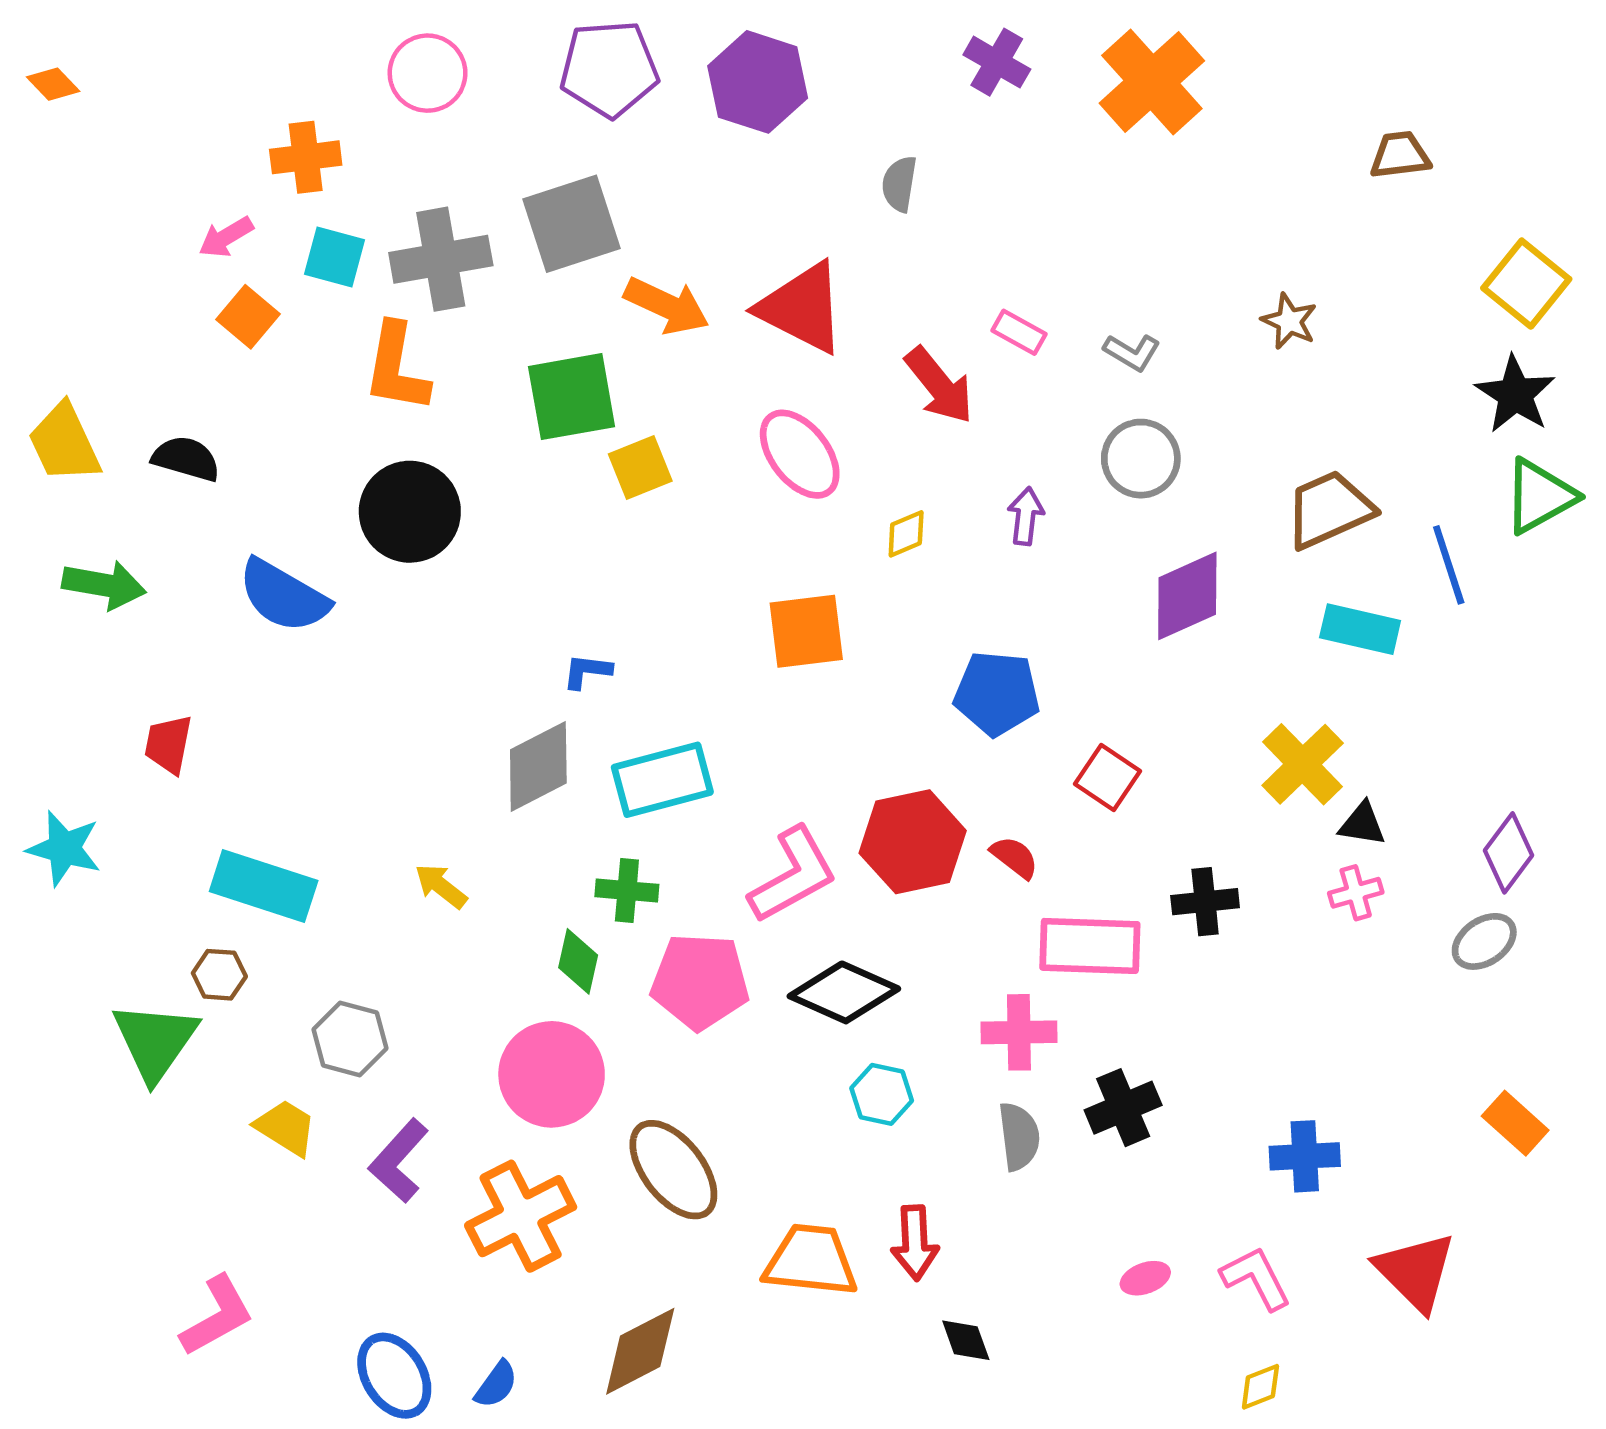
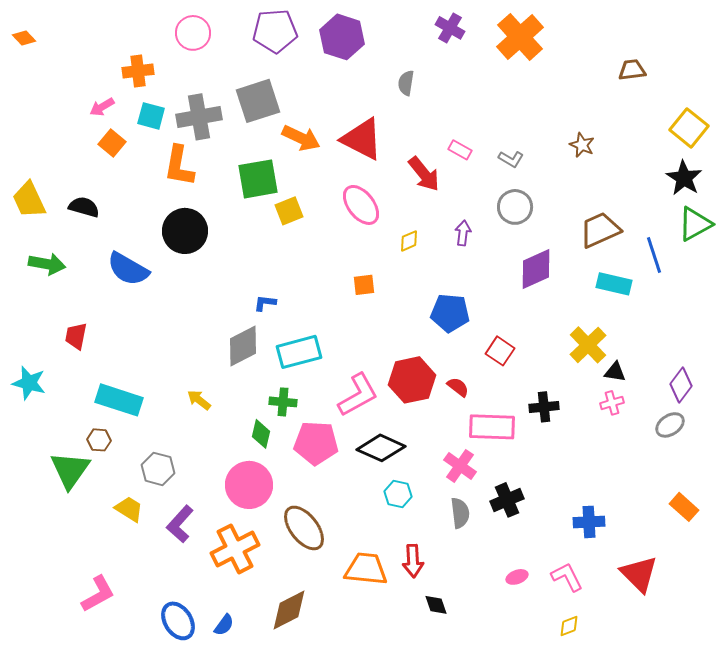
orange square: (806, 631) -> (364, 285), size x0.6
pink cross: (1019, 1032) -> (460, 466), turned 36

